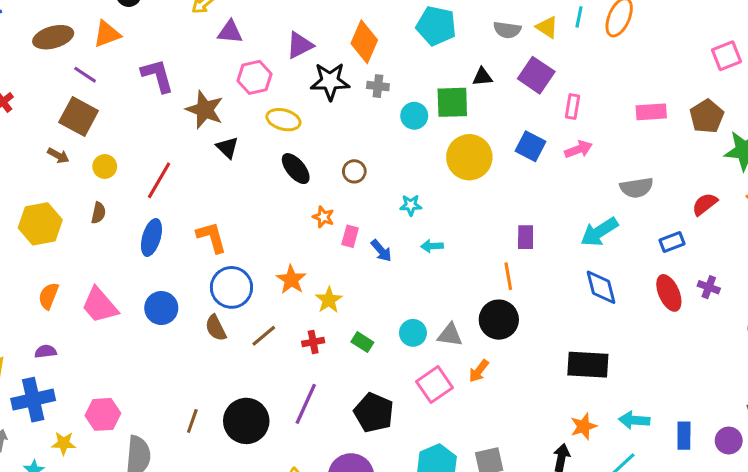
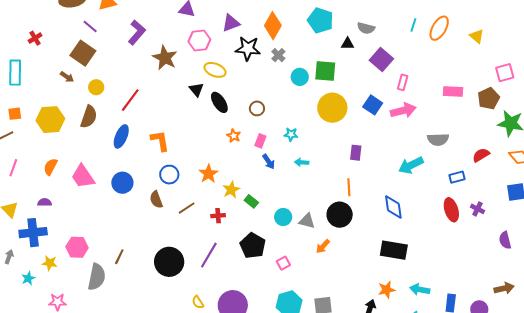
yellow triangle: (547, 27) -> (477, 36), moved
pink square: (727, 56) -> (505, 73), moved
purple L-shape: (157, 76) -> (137, 32), turned 50
black triangle: (482, 77) -> (348, 44), moved
gray cross: (378, 86) -> (278, 55), turned 32
black triangle: (227, 147) -> (196, 89), moved
pink arrow: (578, 149) -> (403, 110), size x1.4
brown semicircle: (98, 213) -> (89, 117), size x1.6
pink rectangle: (350, 236) -> (260, 141), moved
purple rectangle: (526, 237) -> (356, 153), moved
blue circle: (231, 287) -> (169, 175), size x0.7
blue diamond: (601, 287) -> (393, 207), moved
green rectangle: (362, 342) -> (251, 201), moved
pink square: (435, 385) -> (283, 263), moved, size x0.6
black pentagon: (374, 413) -> (253, 246), moved
brown line: (192, 421) -> (119, 257), moved

